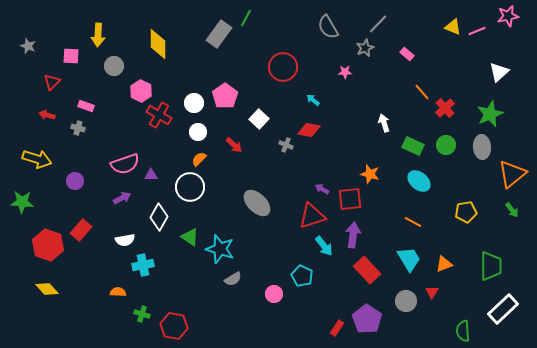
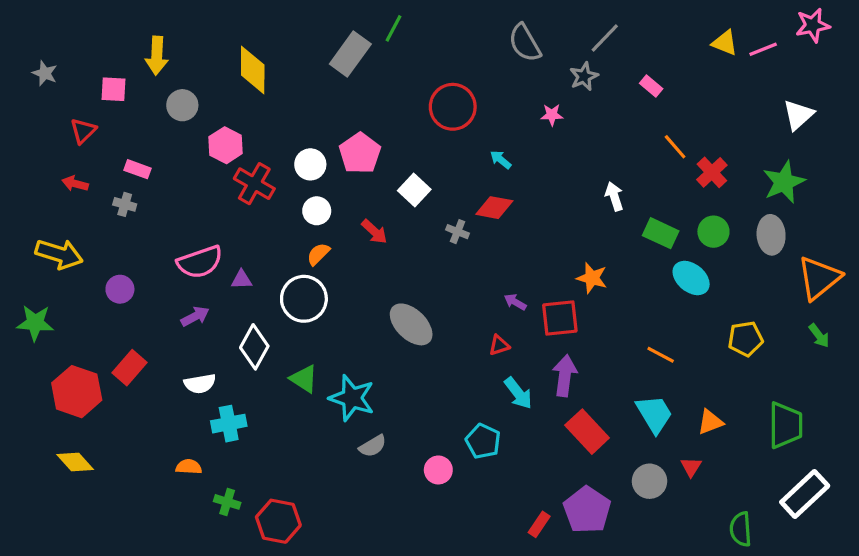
cyan ellipse: (419, 181) -> (691, 278), moved
red triangle: (312, 216) -> (499, 345), size x0.5

